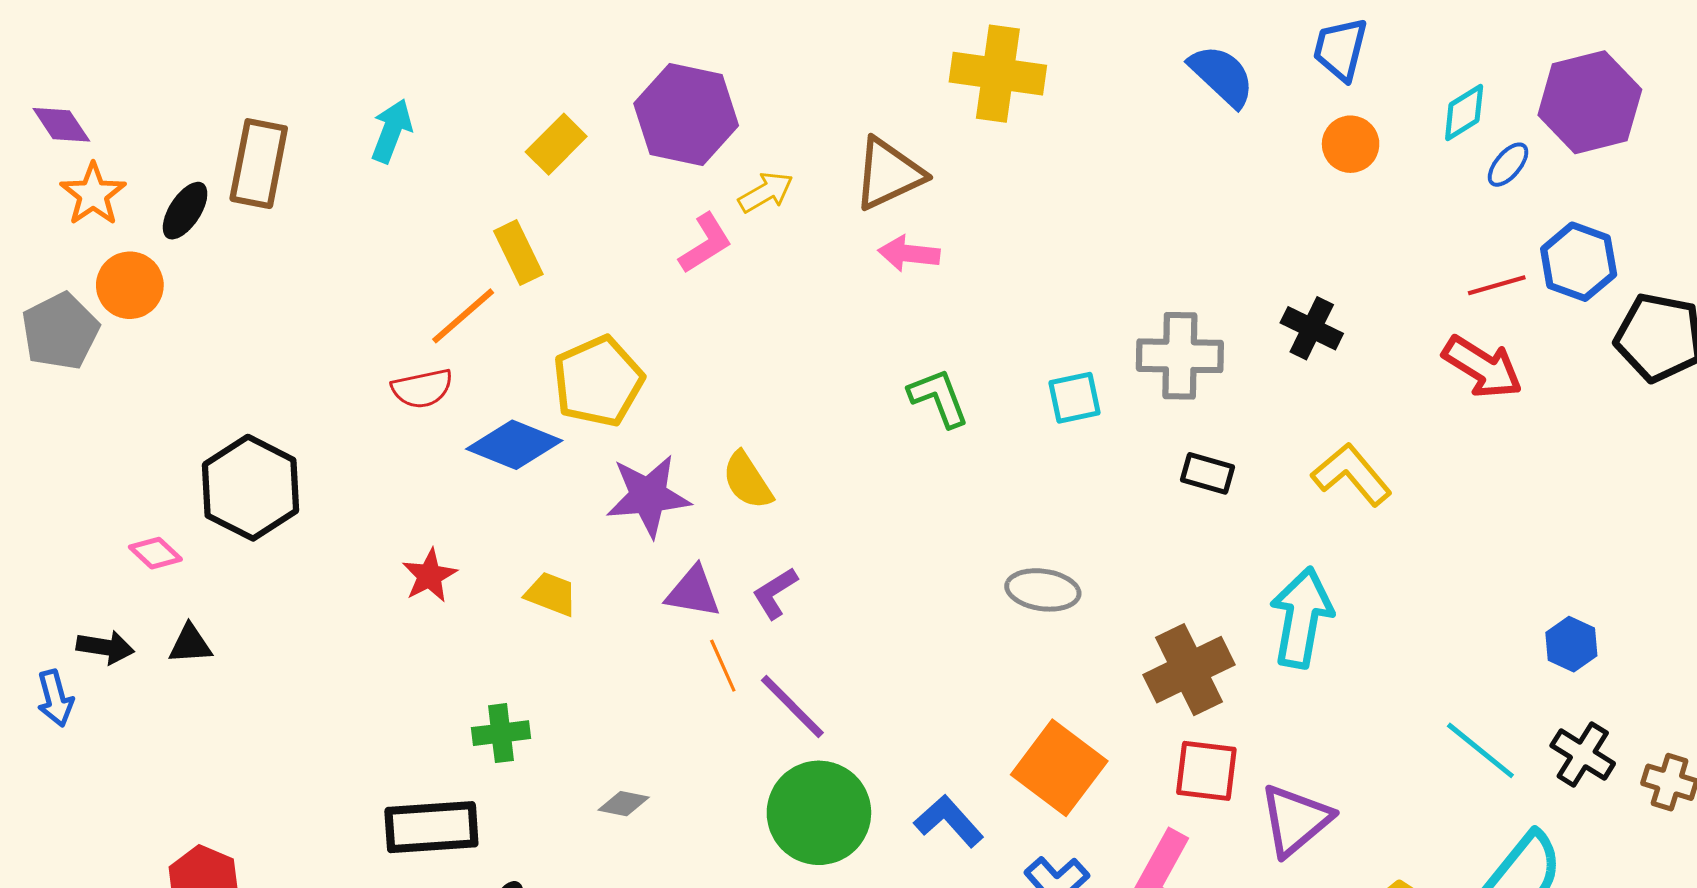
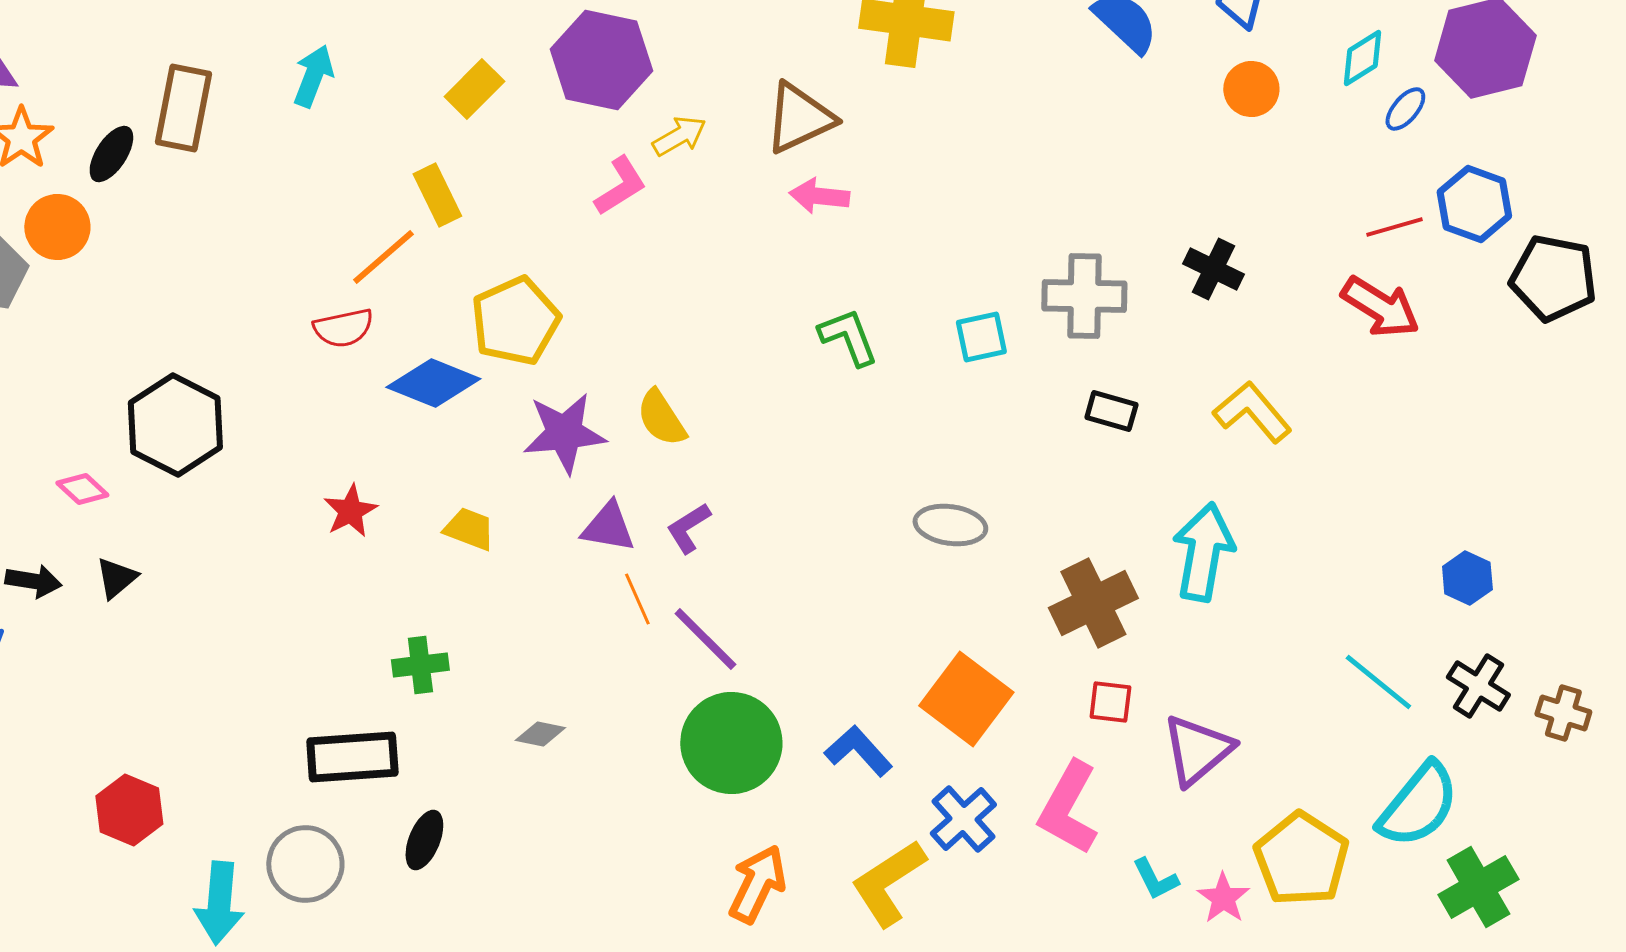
black triangle: (190, 644) -> (116, 578), turned -36
red square: (1206, 771) -> (1110, 702), size x0.7

